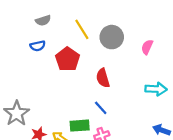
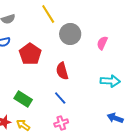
yellow line: (82, 29) -> (48, 14), moved
green rectangle: (80, 126) -> (23, 99), moved, turned 36

